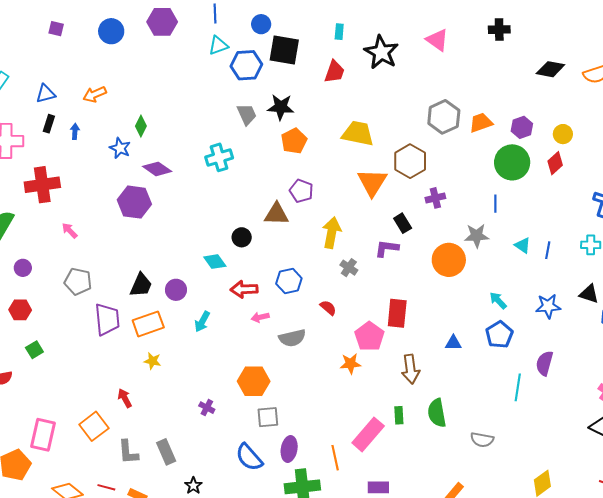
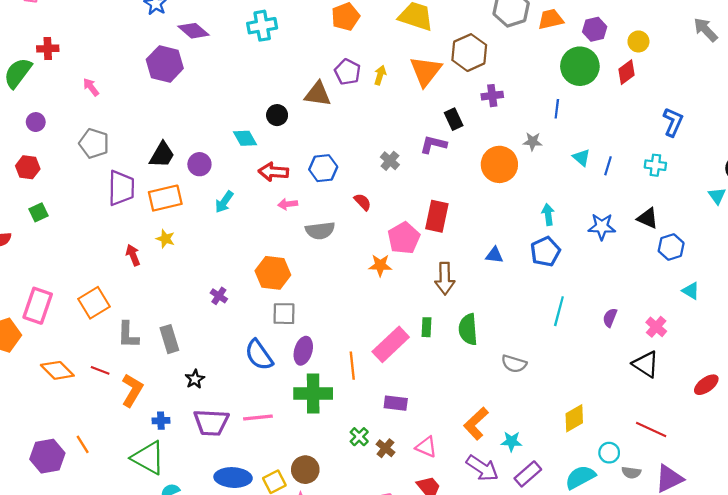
red cross: (42, 185) -> (48, 49), moved, size x0.6
yellow arrow: (332, 233) -> (380, 75), moved, size x0.6
gray star: (477, 236) -> (533, 141), size x0.7
cyan arrow: (498, 301) -> (548, 215), turned 30
purple semicircle: (545, 363) -> (610, 318), moved, size x0.7
red arrow: (125, 398) -> (133, 255), moved

